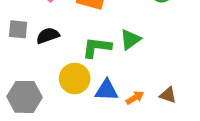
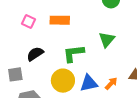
gray square: (18, 29) -> (15, 74), moved
green triangle: (130, 39) -> (107, 40), moved

